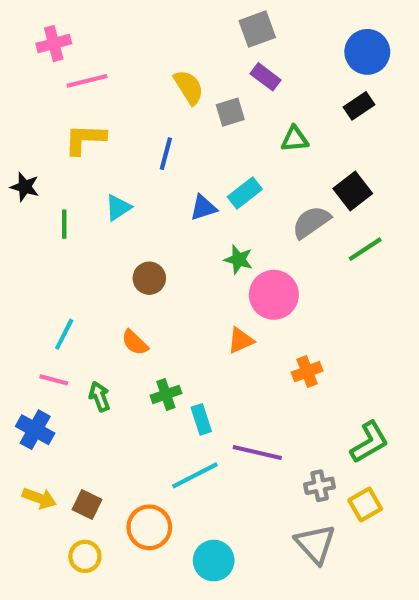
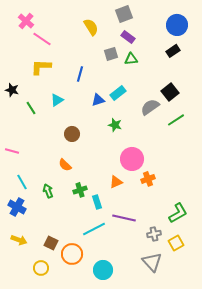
pink cross: (54, 44) -> (26, 21), turned -35
pink line: (87, 81) -> (42, 39), turned 48
yellow semicircle: (189, 87) -> (91, 27), moved
green triangle: (295, 139) -> (131, 59), moved
green line: (64, 224) -> (31, 108), turned -32
pink circle: (274, 295) -> (132, 159), moved
cyan line: (64, 334) -> (22, 182), moved, turned -56
orange triangle: (241, 340) -> (116, 182), moved
pink line: (54, 380) -> (12, 151), moved
brown square: (87, 504) -> (51, 243), moved

